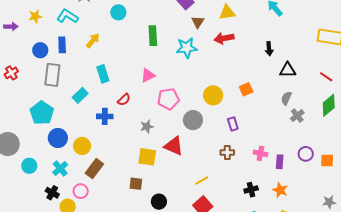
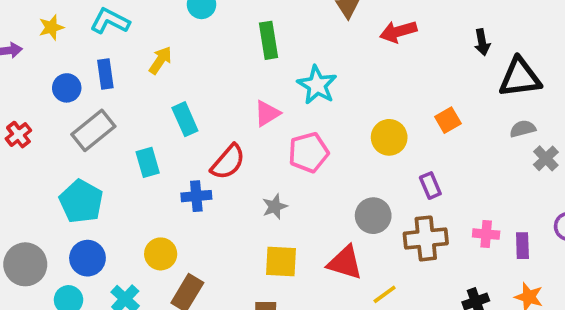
cyan star: (187, 48) -> (317, 85), moved, turned -30
black triangle: (288, 70) -> (520, 78), size x1.4
gray rectangle: (52, 75) -> (93, 130), turned 50
cyan rectangle: (80, 95) -> (148, 162), turned -56
gray semicircle: (286, 98) -> (523, 129), turned 56
red semicircle: (124, 100) -> (228, 162), size x1.5
gray circle: (193, 120) -> (373, 216), moved
blue circle: (58, 138) -> (87, 258), moved
red triangle: (174, 146) -> (345, 263), moved
brown cross: (227, 152) -> (426, 238), size x1.6

